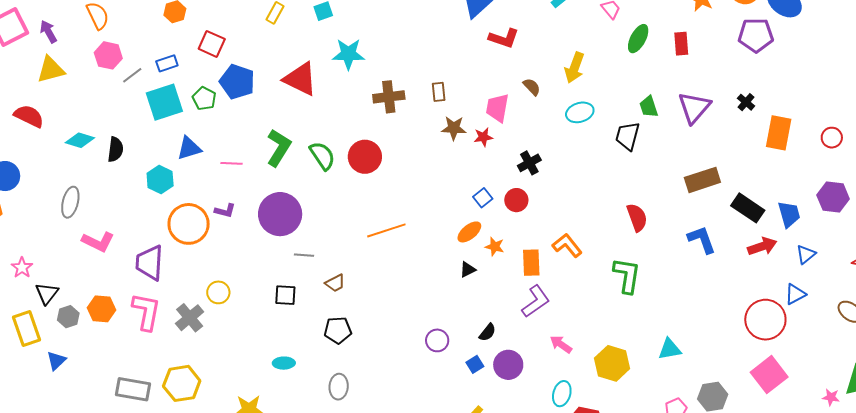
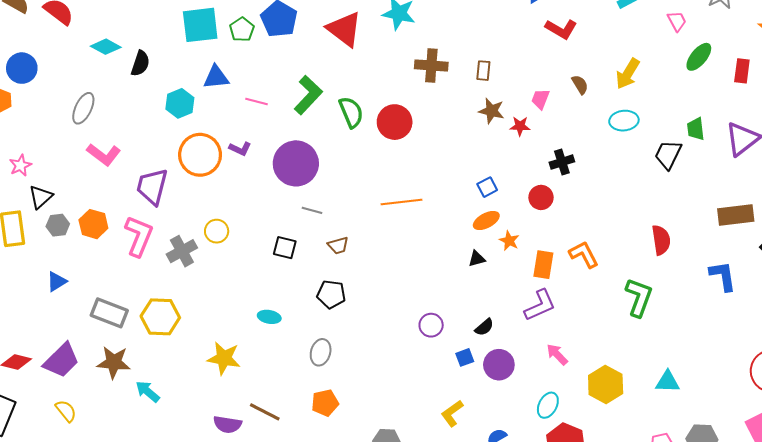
pink trapezoid: (497, 108) -> (540, 99), size x0.7
blue square: (483, 198) -> (487, 187), moved
blue triangle: (56, 361) -> (57, 282), moved

